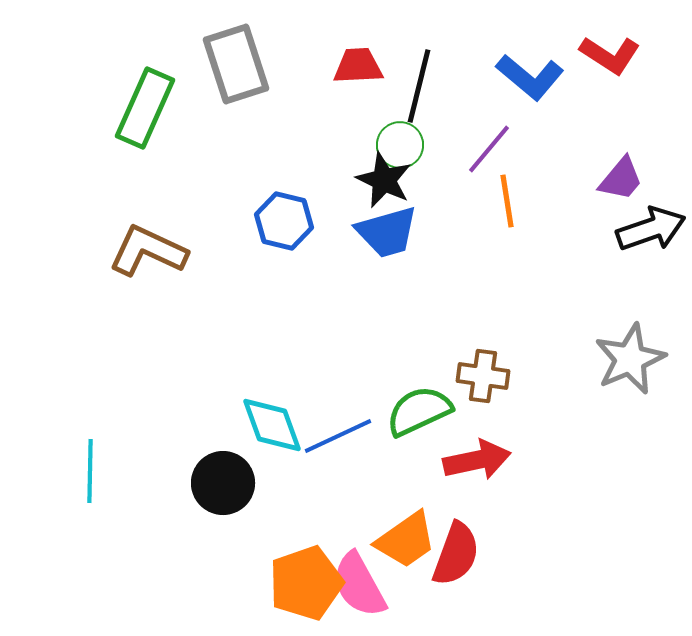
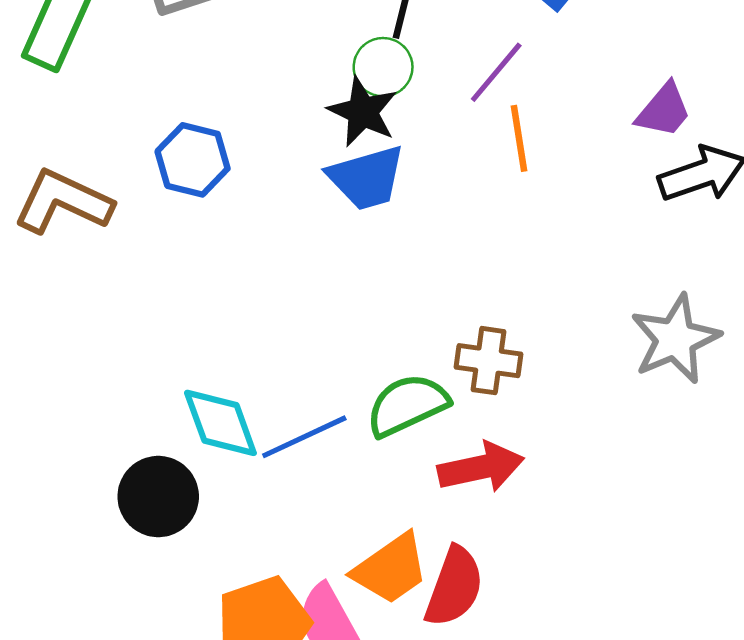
blue hexagon: (284, 221) -> (193, 160), moved

